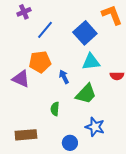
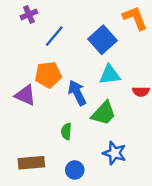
blue arrow: (64, 77) -> (77, 93), size x1.5
blue circle: (70, 143) -> (75, 170), moved

